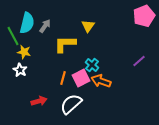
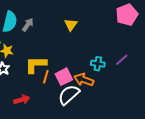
yellow L-shape: (65, 44) -> (36, 65), moved
cyan cross: (92, 65) -> (98, 64), moved, turned -32
white semicircle: (71, 104) -> (69, 95), moved

